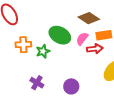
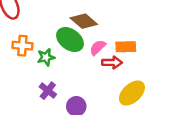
brown diamond: (89, 18) -> (84, 21), moved
purple cross: (37, 83) -> (48, 91), moved

